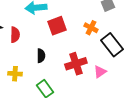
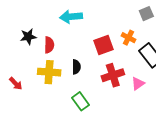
red square: (57, 26) -> (103, 45), moved
yellow cross: (15, 74) -> (49, 72), moved, size x1.5

